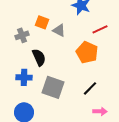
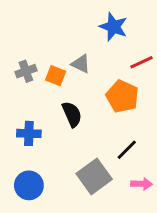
orange square: (42, 22) -> (56, 76), moved
black semicircle: (39, 57) -> (72, 114), moved
gray square: (53, 87) -> (94, 176), moved, turned 35

